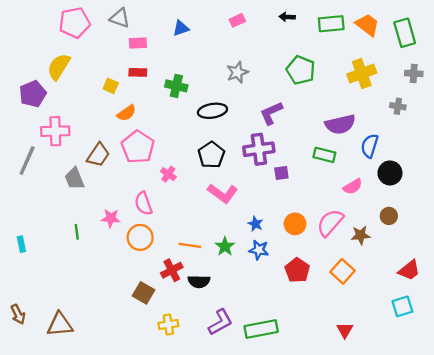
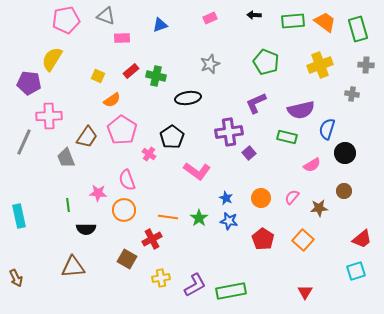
red rectangle: (138, 72) -> (131, 71), moved, turned -42
purple pentagon: (33, 94) -> (29, 83), turned 30
purple L-shape: (271, 113) -> (256, 103), moved
black pentagon: (211, 155) -> (172, 137), moved
purple square: (281, 173) -> (249, 153), turned -32
pink semicircle: (330, 223) -> (292, 197), size x0.6
cyan rectangle: (21, 244) -> (19, 216), size x1.6
black semicircle: (199, 282) -> (86, 229), moved
brown triangle: (60, 324) -> (73, 267), moved
yellow cross: (168, 324) -> (161, 278), moved

